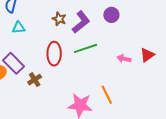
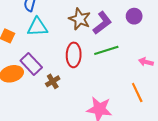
brown star: (59, 19) -> (80, 19), size x1.5
cyan triangle: (19, 28) -> (37, 27), size x1.5
orange line: (107, 95) -> (137, 92), moved

